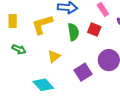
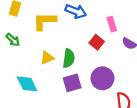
green semicircle: (73, 32) -> (69, 58), moved

